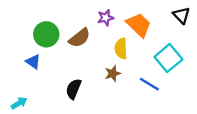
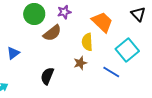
purple star: (106, 18) -> (64, 12), moved
green circle: (46, 34) -> (34, 14), moved
blue triangle: (33, 62) -> (13, 53), turned 48

